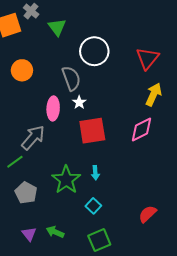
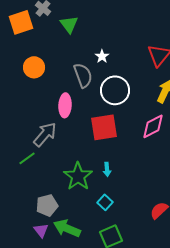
white circle: (94, 51) -> (115, 90), moved
white star: (79, 102) -> (102, 56), moved
gray pentagon: (26, 193) -> (47, 205), moved, turned 30
green arrow: (55, 232) -> (67, 228), size x1.5

